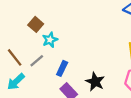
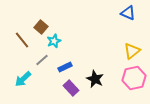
brown line: (15, 57) -> (22, 40), moved
blue rectangle: (62, 68) -> (65, 67), turned 40

